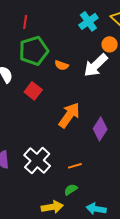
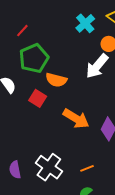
red line: (25, 22) -> (22, 31), turned 40
orange semicircle: (62, 65) -> (56, 80), moved, size x1.5
orange arrow: (69, 115) -> (76, 119), turned 92

